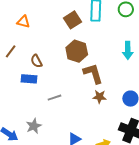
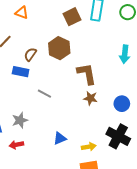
brown hexagon: (77, 51) -> (59, 48), moved
brown semicircle: (36, 61) -> (30, 54), turned 56
gray line: (54, 98) -> (44, 94), turned 40

